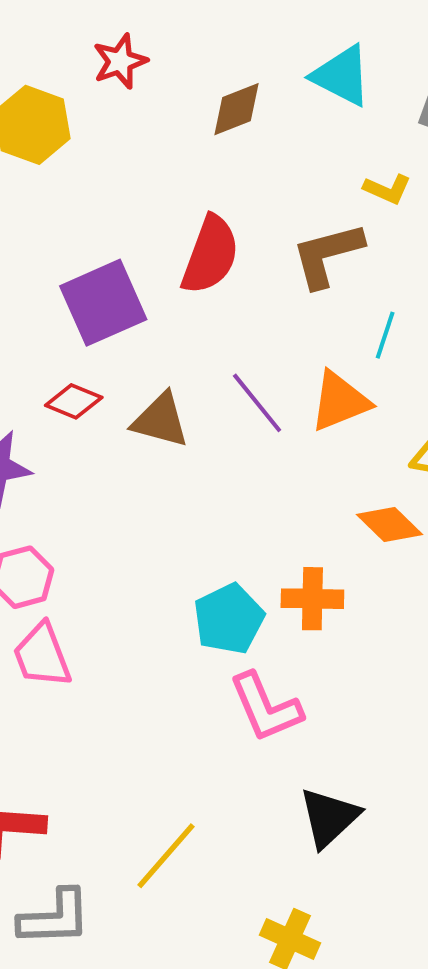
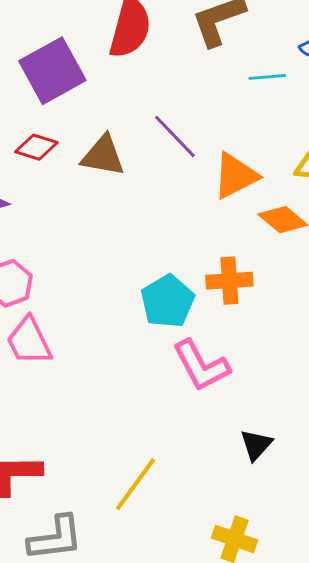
cyan line: (385, 335) -> (267, 77), turned 72
orange triangle: (340, 401) -> (235, 176), moved
black triangle: (329, 818) -> (256, 445), size x0.7

